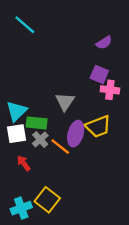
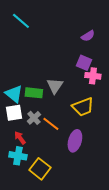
cyan triangle: (17, 111) -> (14, 94), turned -36
green rectangle: (37, 123) -> (34, 93), moved
purple ellipse: (76, 134) -> (75, 141), moved
cyan cross: (21, 208) -> (18, 156), moved, turned 30

